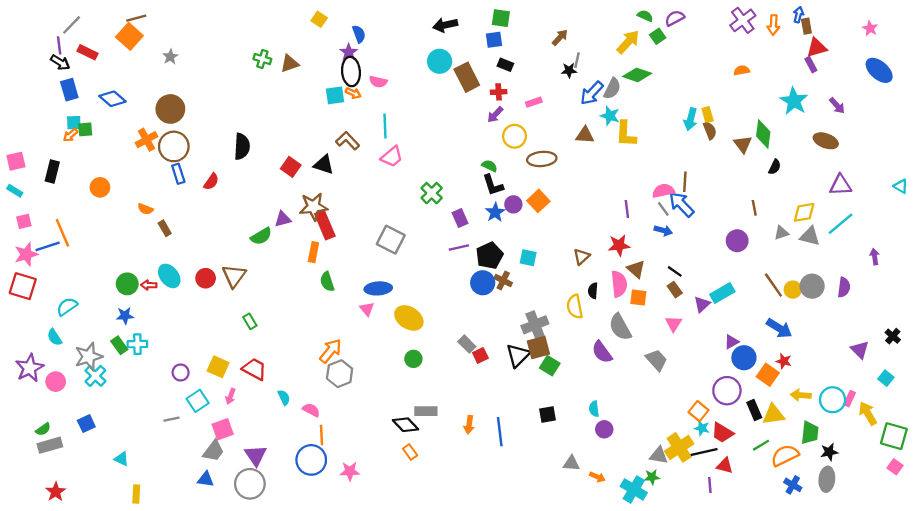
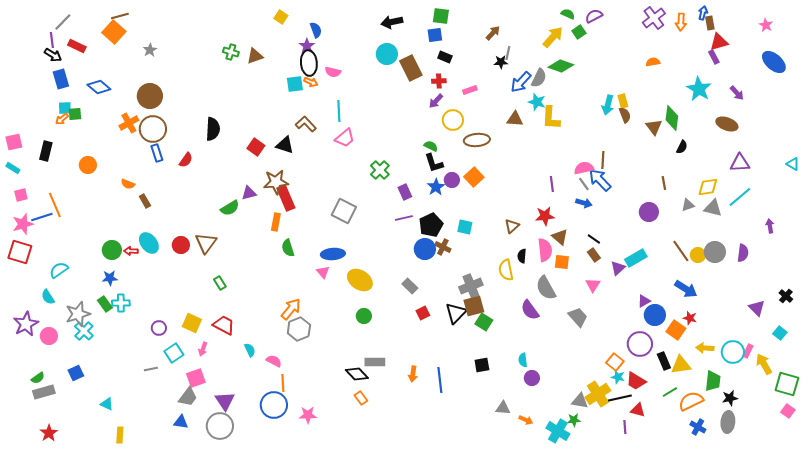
gray rectangle: (467, 344) -> (410, 286), moved

